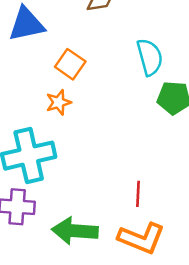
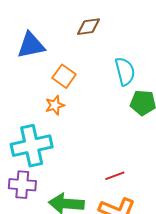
red line: (138, 194) -> (115, 176), turned 66

